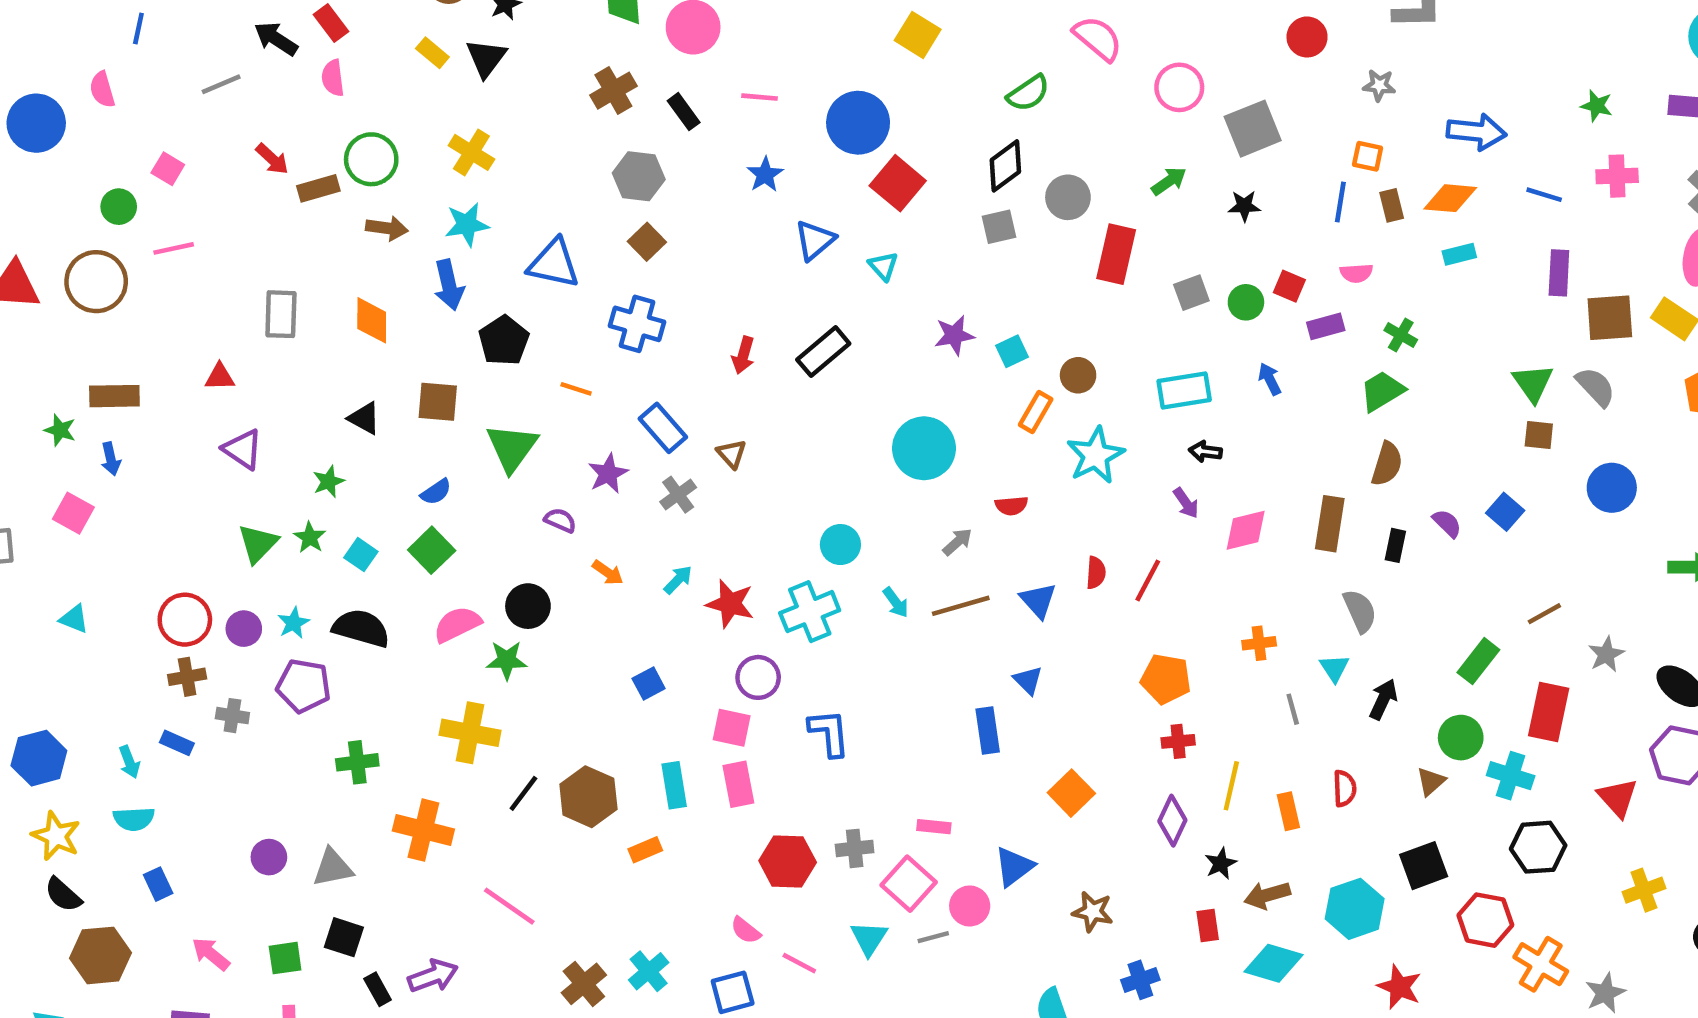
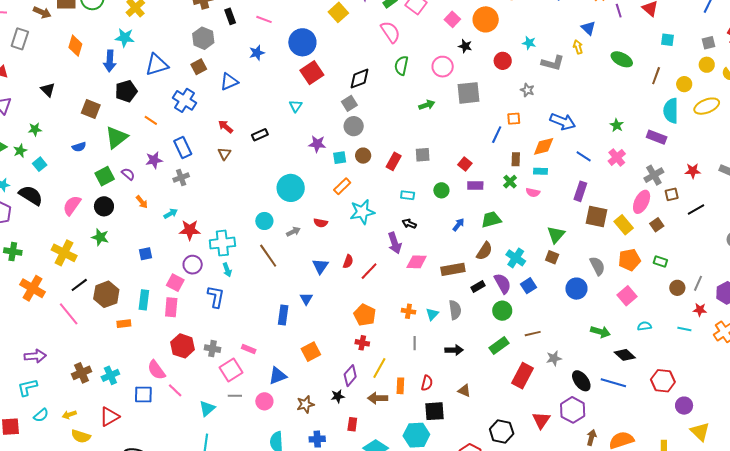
pink semicircle: (1098, 38) -> (390, 32), moved
green semicircle: (1028, 93) -> (401, 66), moved, turned 120
orange square: (1368, 156) -> (514, 119), turned -32
pink cross: (1617, 176) -> (617, 157), turned 36
gray circle: (1068, 197) -> (354, 126), moved
orange diamond: (1450, 198) -> (544, 146), turned -35
brown rectangle: (1392, 205) -> (516, 159), moved
black star: (1244, 206) -> (465, 46), moved
gray square: (999, 227) -> (349, 103), turned -35
brown arrow: (387, 228) -> (42, 12), moved
blue triangle: (815, 240) -> (229, 82), moved
red rectangle: (1116, 254) -> (394, 161), moved, size x0.7
blue triangle: (554, 264) -> (157, 65), turned -45
pink semicircle: (1356, 273) -> (533, 193), moved
green circle: (1246, 302) -> (441, 190), moved
gray rectangle: (281, 314) -> (20, 39), moved
orange diamond: (372, 320) -> (75, 46), moved
green cross: (1401, 335) -> (510, 182), moved
black rectangle: (823, 352) -> (260, 135), size x0.7
red arrow: (743, 355) -> (226, 127), turned 98
brown circle: (1078, 375) -> (363, 156), moved
blue arrow: (1270, 379) -> (458, 225), moved, turned 48
gray semicircle: (1596, 387) -> (597, 266), moved
cyan rectangle: (1184, 390) -> (408, 195), size x0.6
black triangle: (364, 418) -> (48, 90), moved
brown triangle: (731, 454) -> (224, 154), moved
purple arrow: (1186, 503) -> (395, 243), size x1.5
purple semicircle: (1447, 523) -> (503, 283), size x1.5
brown rectangle: (1330, 524) -> (453, 269), turned 55
cyan circle: (840, 545) -> (264, 221), moved
black rectangle: (1395, 545) -> (478, 287), turned 32
green square: (432, 550) -> (105, 176), moved
cyan arrow: (896, 602) -> (227, 270), moved
red star: (730, 604) -> (190, 230), turned -30
brown line: (961, 606) -> (268, 256), moved, turned 55
pink semicircle: (457, 624) -> (72, 205), turned -45
green star: (507, 660) -> (100, 237), moved
cyan triangle: (1334, 668) -> (432, 314), moved
black arrow: (1383, 699) -> (454, 350), turned 48
green circle: (1461, 738) -> (502, 311), moved
cyan cross: (1511, 776) -> (516, 258), moved
brown triangle: (1431, 781) -> (464, 391), turned 48
black star: (1221, 863) -> (338, 396), moved
black square: (1424, 866) -> (434, 411), moved
brown arrow: (1267, 895) -> (378, 398), moved
pink line: (509, 906) -> (69, 314), moved
pink circle: (970, 906) -> (264, 401), moved
brown star: (1093, 912) -> (305, 404), turned 30
pink semicircle: (746, 930) -> (156, 370), size x1.5
cyan triangle: (869, 938) -> (207, 408), moved
purple arrow: (433, 976) -> (35, 356), moved

